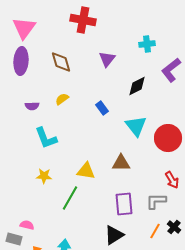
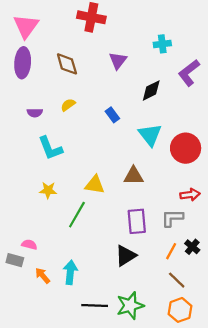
red arrow: (172, 180) -> (190, 195), turned -66

